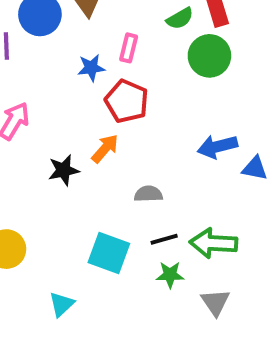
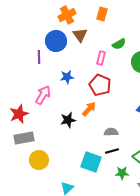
green semicircle: (180, 18) -> (119, 44), moved
blue star: (91, 68) -> (67, 77), moved
black line: (164, 239) -> (112, 151), moved

